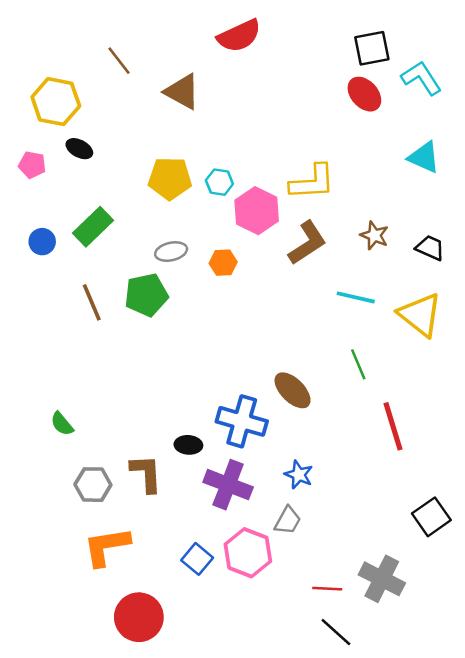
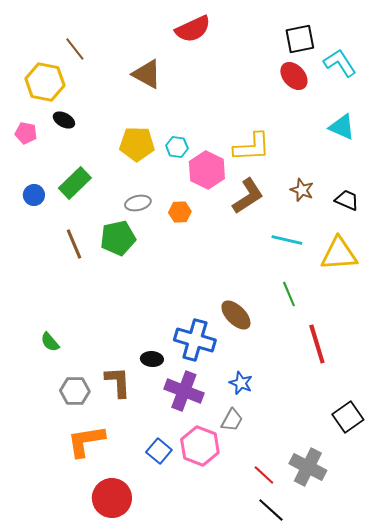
brown line: (119, 61) -> (75, 49), moved
yellow triangle: (420, 315) -> (339, 254), turned -42
red line: (327, 589) -> (264, 475), turned 40

